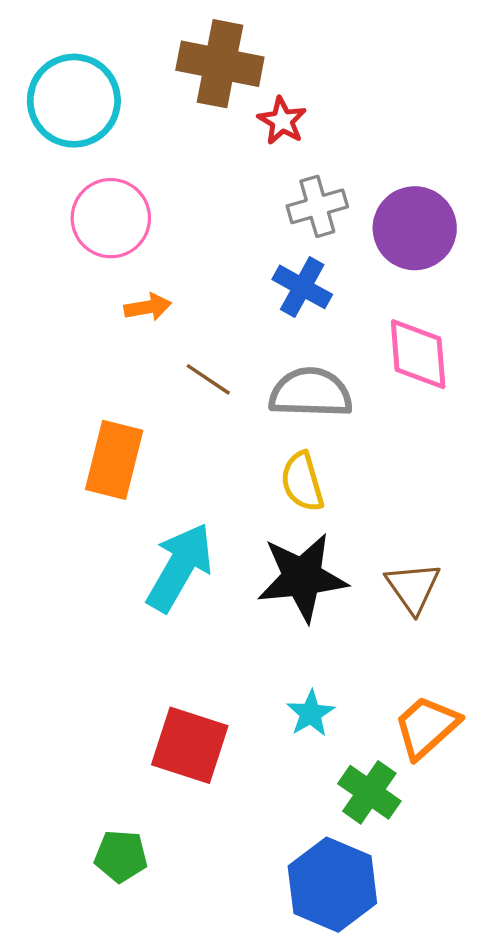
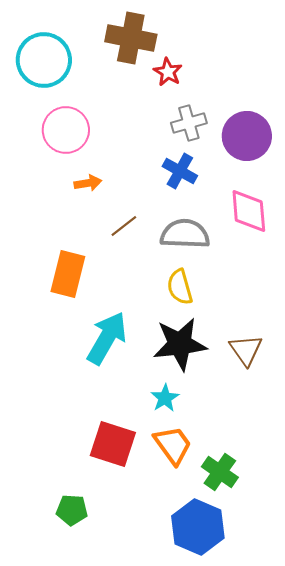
brown line: (208, 379) -> (124, 226), turned -72
cyan star: (311, 713) -> (165, 398), moved
orange trapezoid: (426, 727) -> (173, 445), moved, turned 96

